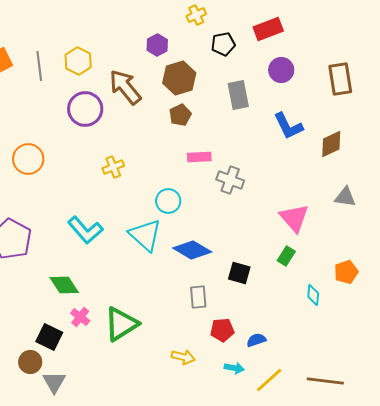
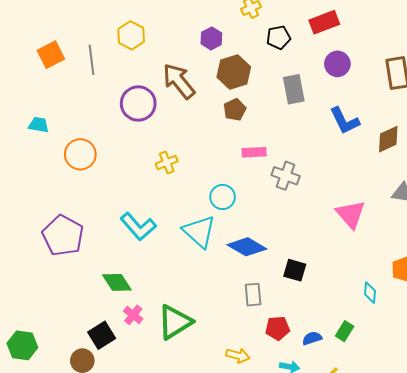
yellow hexagon: (78, 61) -> (131, 35), moved
green rectangle: (286, 256) -> (345, 331), moved
black square: (49, 337) -> (102, 335), turned 32

